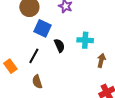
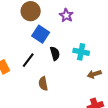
brown arrow: (101, 60) -> (94, 74), turned -128
brown semicircle: (37, 82) -> (43, 84), moved

